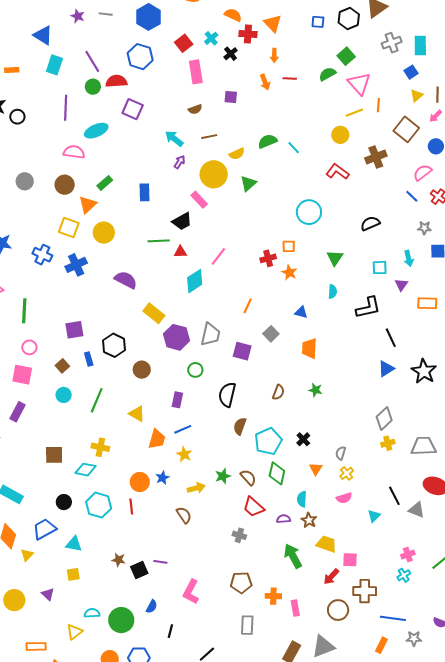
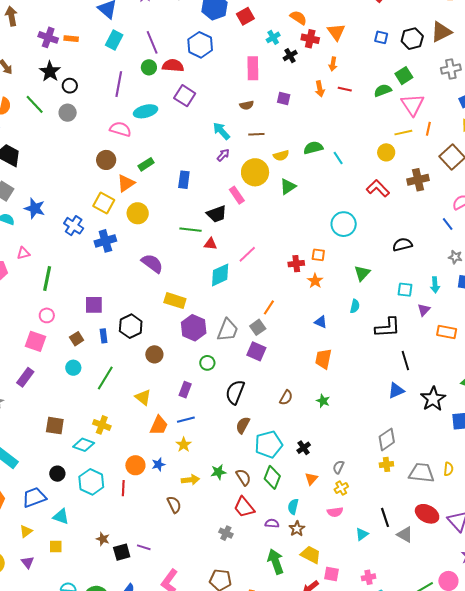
red square: (184, 43) -> (245, 16), moved
gray circle: (25, 181) -> (68, 113), moved
yellow rectangle: (154, 313) -> (175, 301), turned -30
gray square: (271, 334) -> (258, 327), moved
yellow triangle: (27, 555) -> (26, 531), moved
pink cross: (408, 555) -> (368, 577), moved

